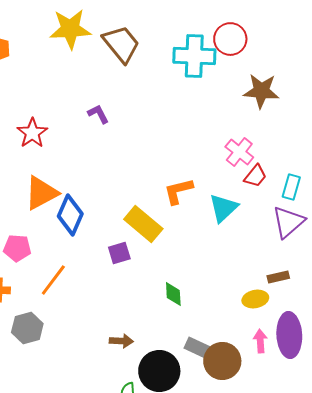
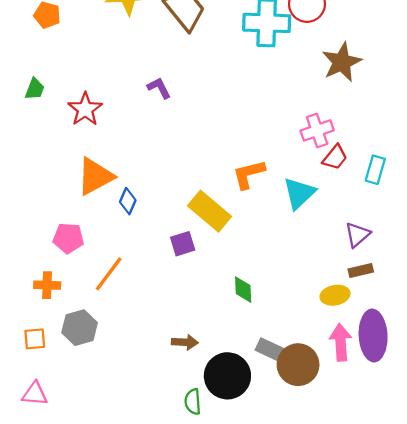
brown star: (261, 91) -> (342, 62), turned -30
pink cross: (239, 152) -> (317, 130), turned 32
blue diamond: (70, 215) -> (128, 201), size x0.6
purple triangle: (288, 222) -> (357, 235), moved, size x0.7
pink arrow: (260, 341) -> (341, 342), size x1.4

